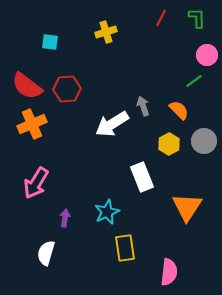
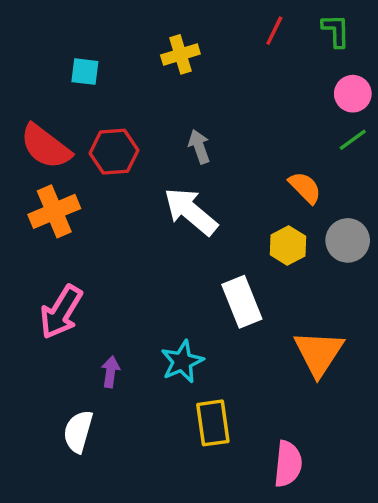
green line: (194, 81) -> (353, 140), moved
gray arrow: (143, 106) -> (199, 147), moved
white arrow: (112, 124) -> (191, 211), turned 72

